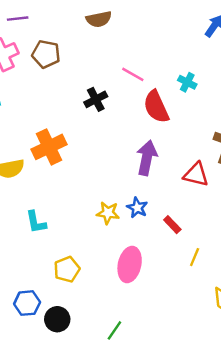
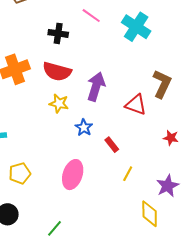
cyan cross: (187, 82) -> (136, 27), size x1.8
black cross: (96, 99) -> (58, 33), turned 30
red semicircle: (156, 107) -> (57, 71), moved, turned -56
yellow star: (108, 213) -> (59, 103), moved

